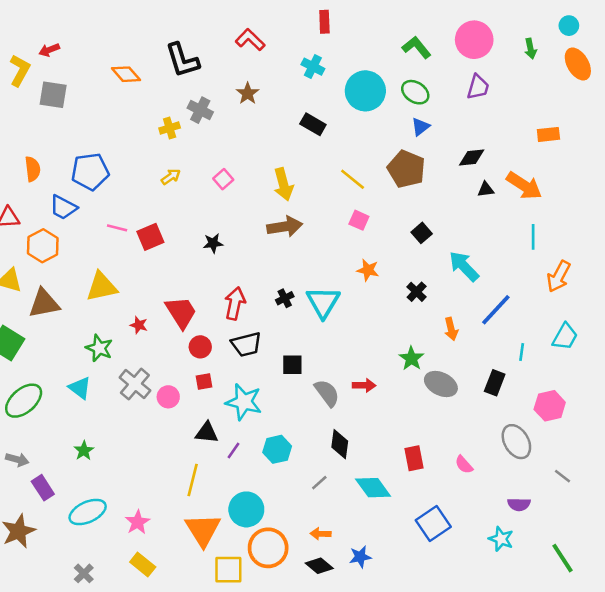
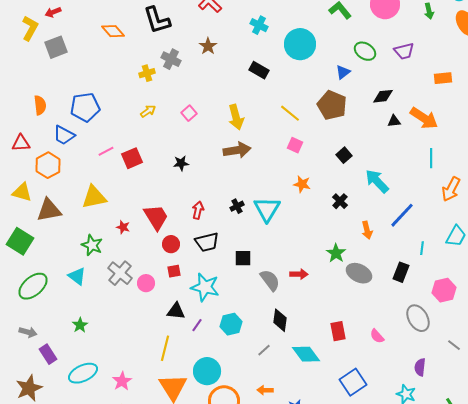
purple trapezoid: (478, 87) -> (404, 51), moved, turned 60
green ellipse: (415, 92) -> (365, 51), moved
gray square: (53, 95) -> (56, 47), turned -30
pink line: (117, 228) -> (106, 151), turned -42
red arrow: (235, 303) -> (198, 210), size x0.7
purple semicircle: (519, 504) -> (420, 367), turned 96

